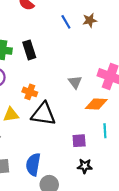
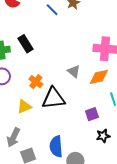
gray triangle: (75, 82) -> (74, 71), moved
orange cross: (30, 92) -> (36, 82), turned 32

